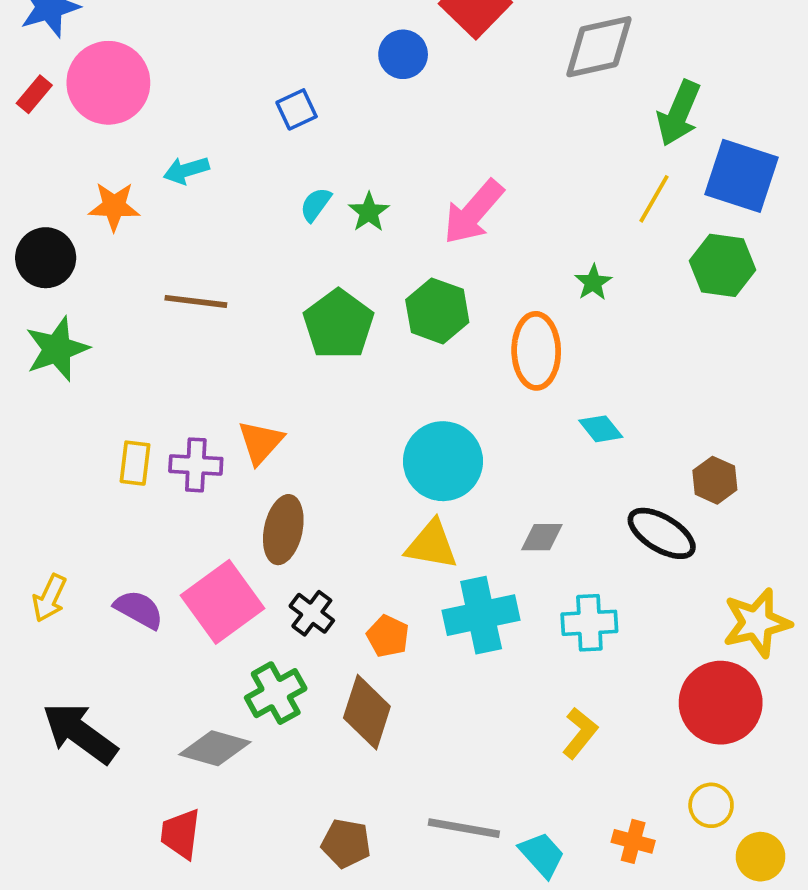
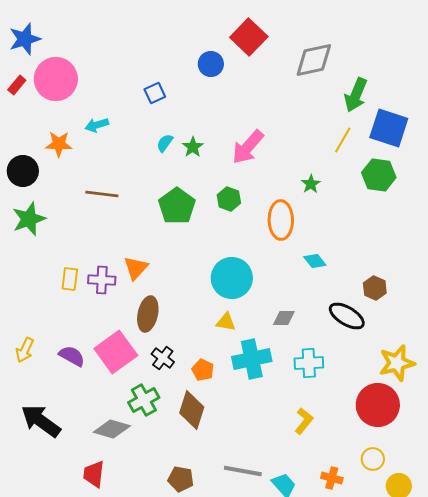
green hexagon: (437, 311) -> (229, 199), size x0.7
yellow triangle: (432, 545) -> (226, 322), size x0.7

